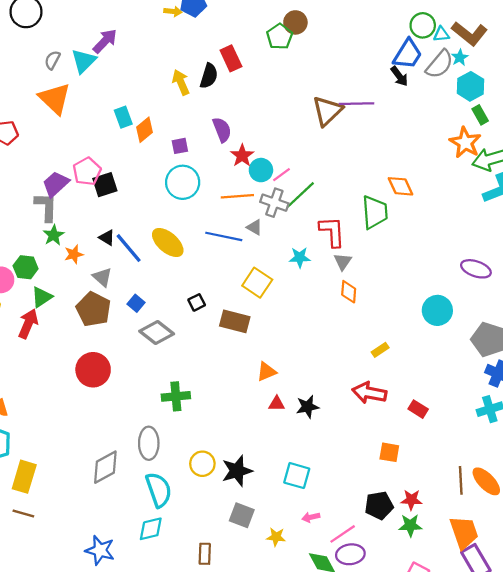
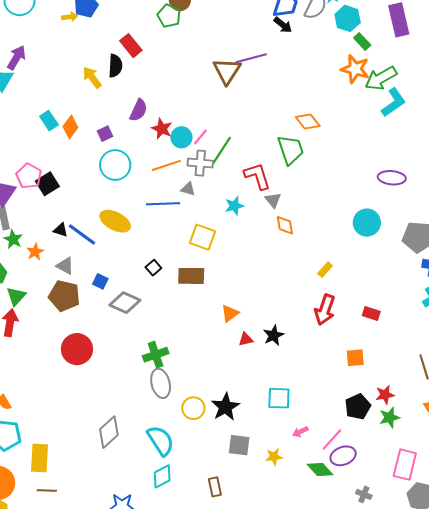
purple semicircle: (222, 130) -> (138, 110), turned 60
red arrow: (369, 393) -> (325, 310), turned -68
gray ellipse: (149, 443) -> (161, 383), moved

